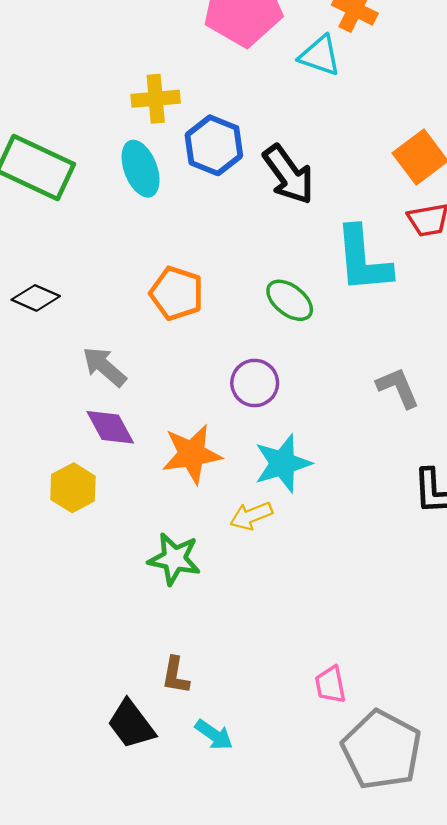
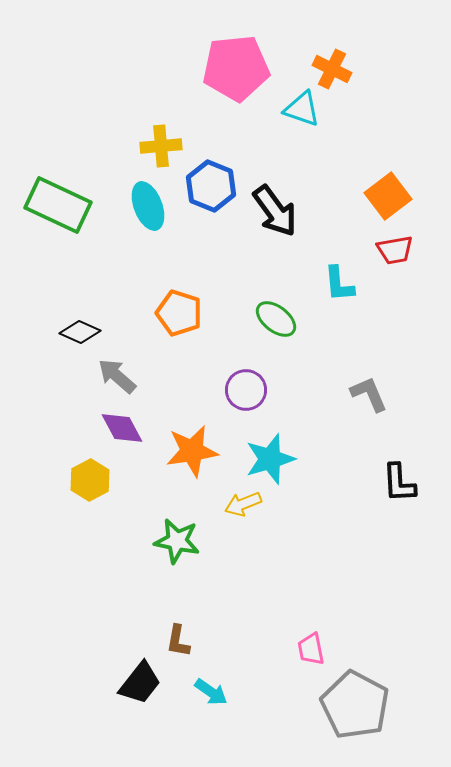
cyan L-shape: (363, 260) -> (339, 284), size x0.6
black diamond: (36, 298) -> (80, 332), moved
black trapezoid: (131, 724) -> (140, 683), turned -105

